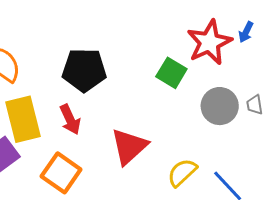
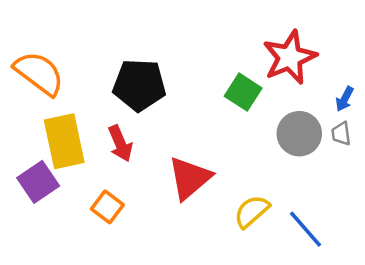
blue arrow: (246, 32) -> (345, 99), moved
orange square: (61, 173) -> (107, 207), size x0.7

